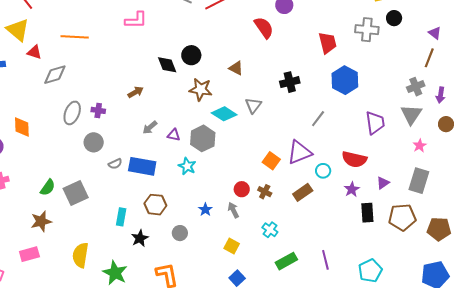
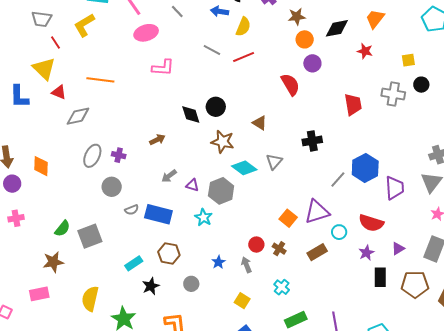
blue hexagon: (345, 80) -> (365, 168), moved
cyan rectangle: (121, 217) -> (134, 263), turned 42

